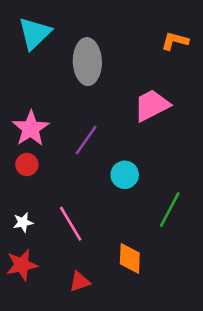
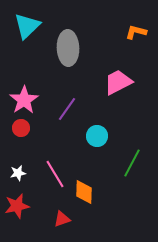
orange diamond: (130, 258) -> (84, 192), moved

